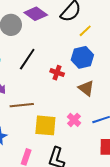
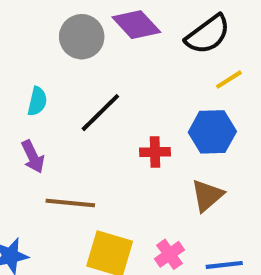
red cross: (57, 73) -> (155, 152), turned -32
brown triangle: (86, 88) -> (207, 195), turned 30

